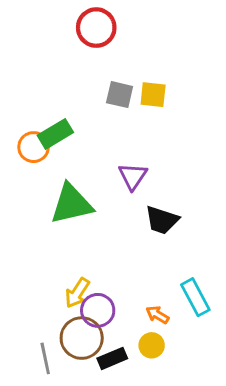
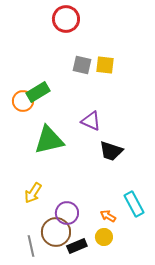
purple triangle: (133, 176) -> (91, 121), turned -40
yellow arrow: (77, 293) -> (33, 193), moved

